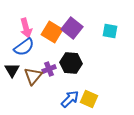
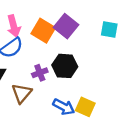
brown triangle: (33, 76) -> (22, 93), moved
blue arrow: (70, 99) -> (64, 107), turned 72

